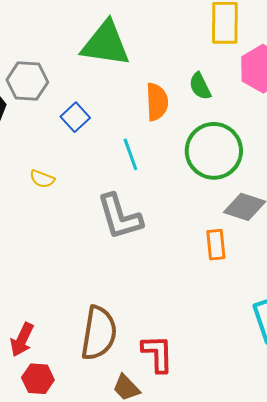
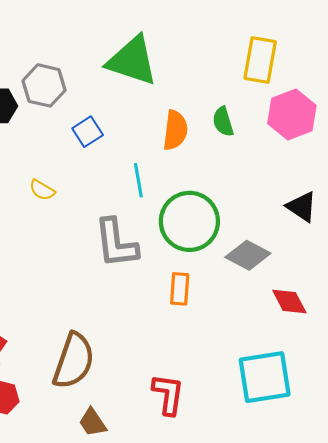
green circle: (214, 151) -> (189, 221), moved
orange rectangle: (216, 245) -> (180, 289), moved
red L-shape: (158, 354) -> (168, 394), moved

